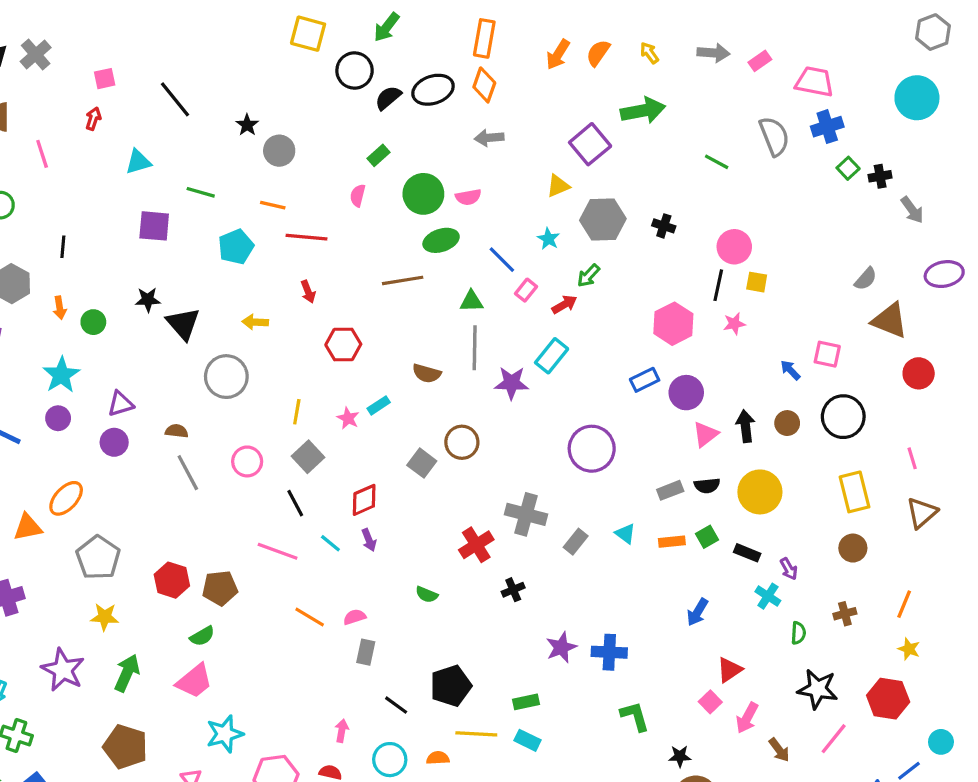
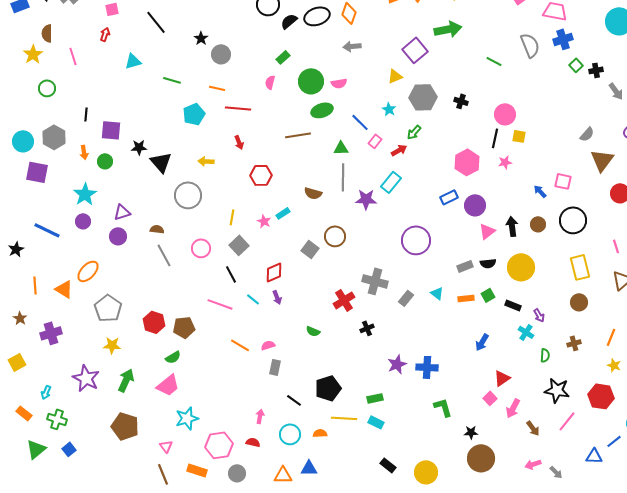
purple square: (154, 226) -> (111, 130), moved
brown triangle: (890, 320) -> (602, 160), turned 45
orange triangle: (28, 527) -> (64, 289), turned 42

